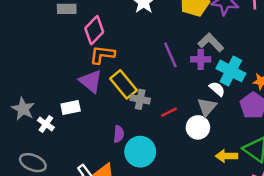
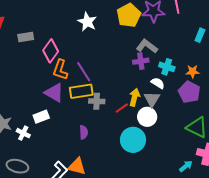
orange L-shape: (102, 55) -> (60, 70), turned -70
purple line: (170, 55) -> (84, 72), moved
cyan cross: (231, 71) -> (167, 67), size x0.7
yellow rectangle: (123, 84) -> (81, 91), turned -50
cyan circle: (140, 152) -> (133, 140), moved
yellow arrow: (226, 156) -> (134, 97), moved, turned 114

